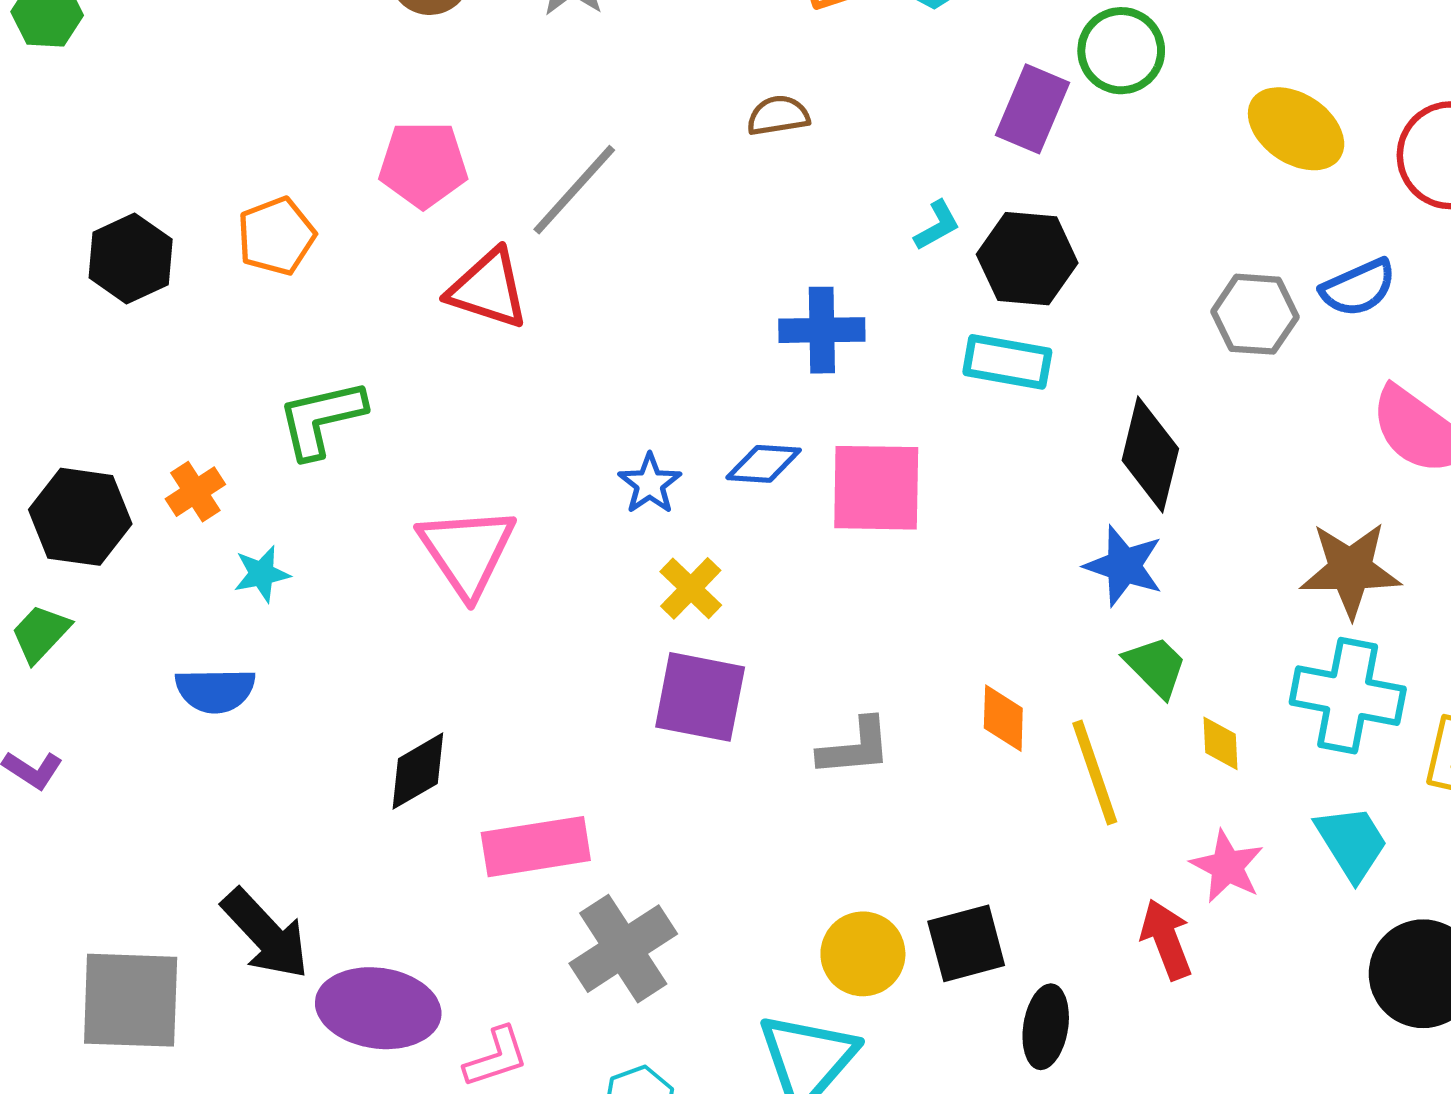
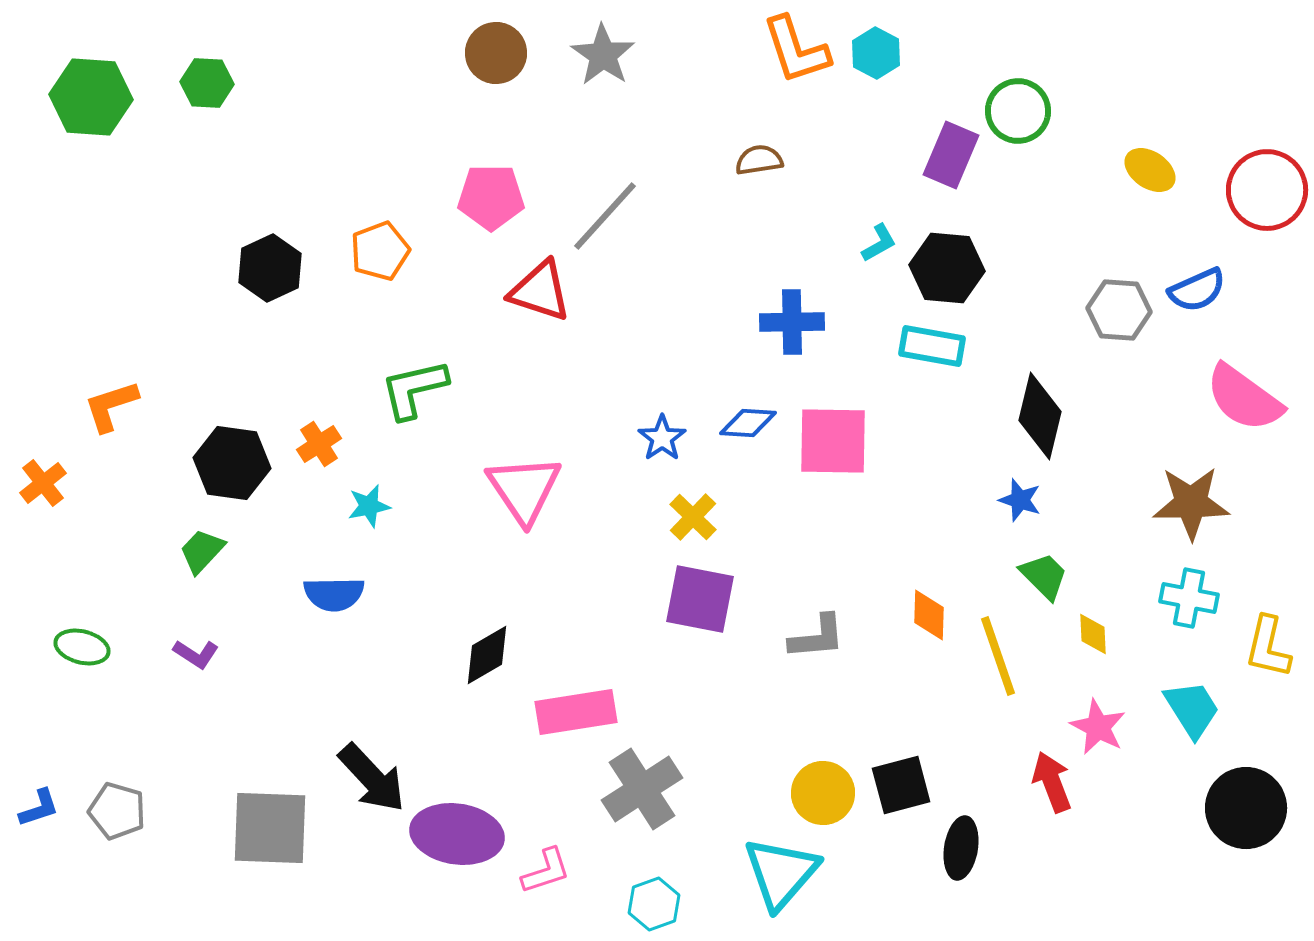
yellow ellipse: (1296, 129) -> (1150, 170), size x0.7
blue star: (1124, 566) -> (1020, 500), size x0.7
cyan cross: (1348, 696) -> (1189, 598), size x0.7

